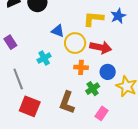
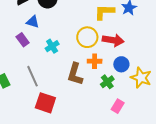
blue triangle: (58, 31) -> (33, 22), moved
cyan cross: (44, 58) -> (52, 46), moved
brown L-shape: (67, 102) -> (75, 74), moved

